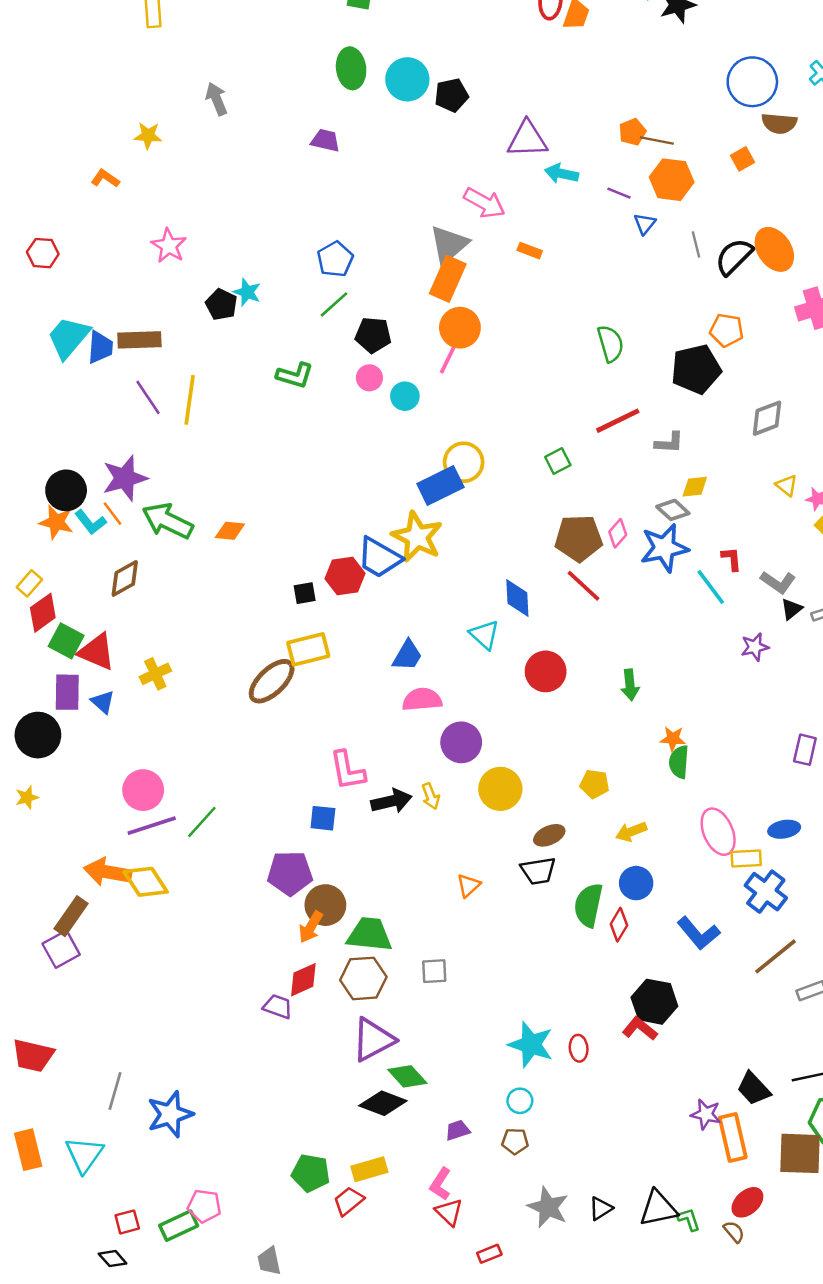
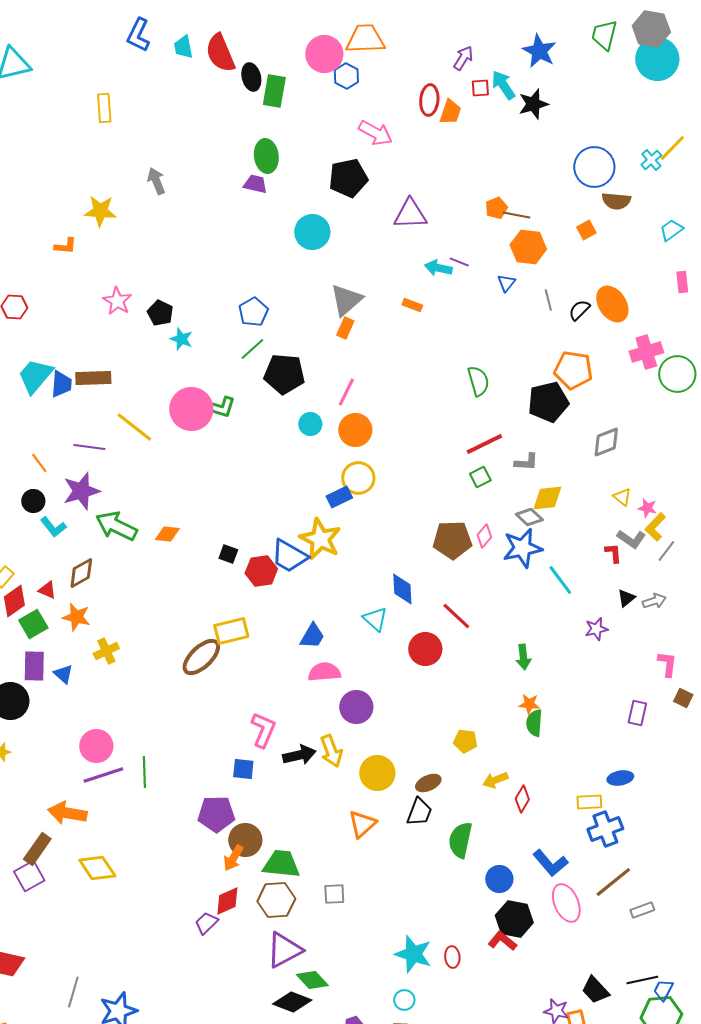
cyan circle: (407, 79) -> (312, 232), moved
black pentagon: (451, 95) -> (348, 178), size x1.4
yellow star: (148, 136) -> (100, 211), size x1.4
purple trapezoid: (325, 141) -> (255, 184), moved
cyan arrow: (561, 174) -> (438, 268), moved
orange L-shape: (105, 178) -> (65, 246), turned 150
purple line: (619, 193) -> (459, 262), moved
pink arrow: (484, 203) -> (375, 133), moved
black semicircle: (734, 257) -> (579, 310), size x0.7
orange rectangle: (448, 279) -> (345, 328), size x0.6
black pentagon: (221, 304) -> (160, 313), moved
orange circle: (460, 328) -> (355, 430), moved
orange pentagon: (727, 330) -> (573, 370), size x1.4
black pentagon: (373, 335) -> (284, 374), size x1.4
pink circle: (369, 378) -> (191, 409), moved, size x2.0
purple line: (148, 397) -> (89, 447), moved, turned -48
yellow line: (190, 400) -> (134, 427), turned -60
green square: (558, 461) -> (480, 477), moved
blue rectangle: (440, 485) -> (339, 497), size x0.7
yellow diamond: (695, 487) -> (547, 498), size x1.4
black circle: (66, 490) -> (33, 501), size x0.7
orange line: (113, 514) -> (39, 463), moved
orange star: (56, 522) -> (76, 617), moved
red L-shape: (732, 559) -> (613, 553), moved
gray L-shape: (778, 582) -> (631, 539), moved
red line: (584, 586) -> (456, 616), moved
black square: (305, 593) -> (228, 554), moved, turned 30
green square: (66, 641) -> (33, 624), turned 32
red triangle: (97, 652) -> (47, 590), moved, size x0.6
green arrow: (630, 685) -> (523, 657), moved
pink L-shape: (347, 771) -> (263, 730), turned -147
yellow circle: (500, 789) -> (377, 773), moved
yellow arrow: (431, 796) -> (331, 751), size x1.5
green line: (202, 822) -> (144, 772), turned -44
pink ellipse: (718, 832) -> (566, 903), moved
black trapezoid: (538, 871) -> (419, 812), turned -60
yellow diamond: (146, 882) -> (97, 868), moved
blue circle: (636, 883) -> (499, 879), moved
orange triangle: (469, 885) -> (362, 824), size x1.4
blue cross: (766, 892) -> (605, 829), turned 32
red diamond: (619, 925) -> (522, 799), moved
purple trapezoid: (278, 1007) -> (206, 923), turned -65

